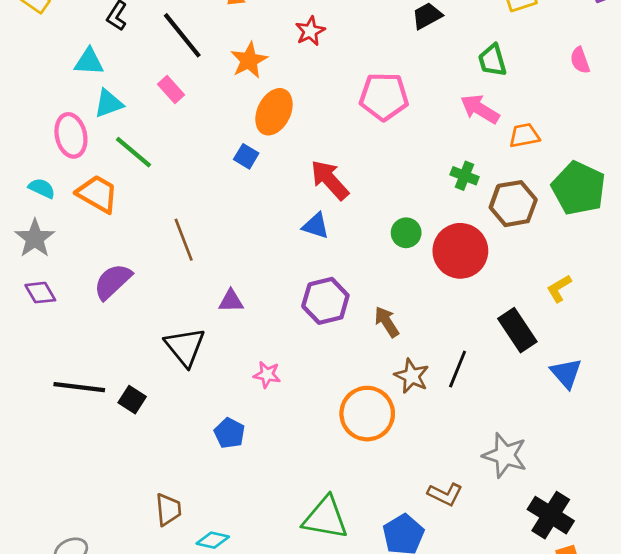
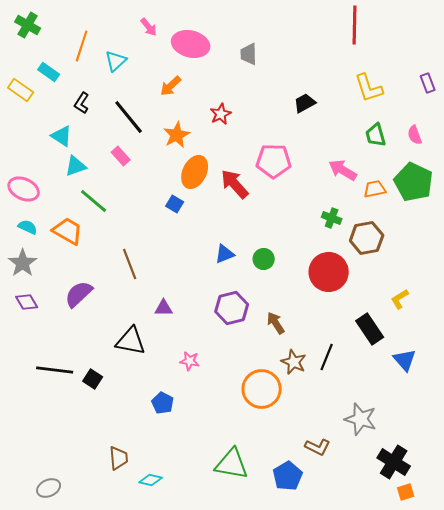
green trapezoid: (492, 60) -> (376, 135), moved
cyan triangle: (89, 62) -> (62, 136), turned 30
pink ellipse: (71, 135) -> (24, 189), moved, turned -52
red arrow: (330, 180) -> (235, 184), moved
green pentagon: (579, 188) -> (414, 182), moved
blue triangle: (316, 226) -> (225, 254), turned -40
green circle: (406, 233) -> (264, 259), moved
black triangle: (185, 347) -> (131, 341), turned -40

